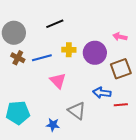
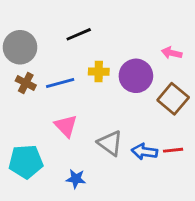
brown square: (121, 69) -> (173, 99), turned -30
pink triangle: (58, 81) -> (66, 126), moved
blue arrow: (102, 93) -> (144, 152), moved
gray triangle: (77, 111) -> (110, 143), moved

